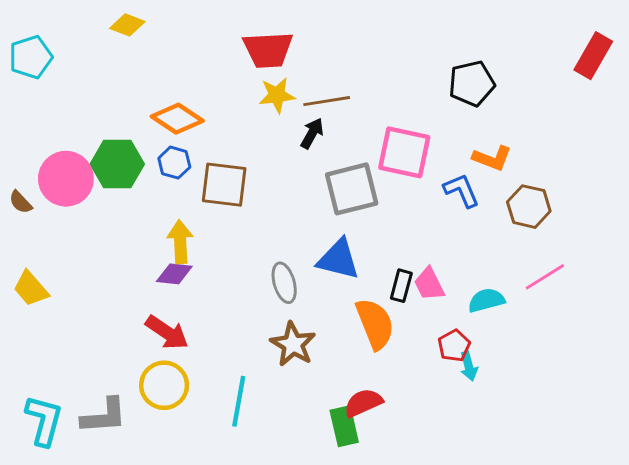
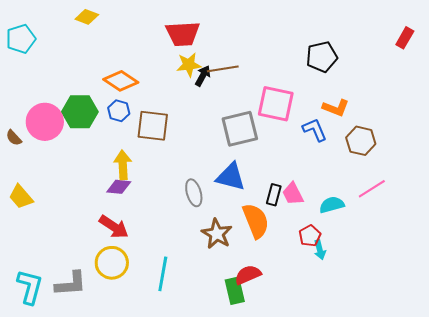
red rectangle: (593, 56) -> (405, 38), size x0.7
black arrow: (312, 133) -> (203, 76), moved
brown star: (293, 344) -> (217, 234), moved

